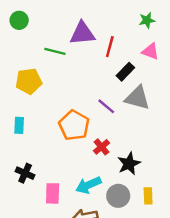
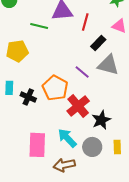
red cross: (102, 147) -> (78, 106), size x1.6
black cross: (25, 173) -> (28, 97), moved
cyan arrow: (88, 185) -> (67, 138), turned 70
pink rectangle: (53, 193) -> (37, 145), size x1.4

